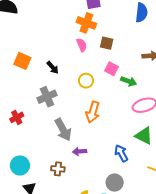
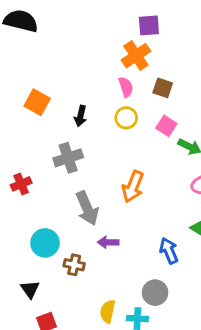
orange cross: (86, 23) -> (136, 56), turned 30
black arrow: (53, 67) -> (81, 116), turned 48
yellow circle: (86, 81) -> (126, 118), moved
cyan circle: (20, 165) -> (45, 243), moved

